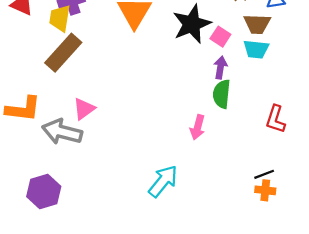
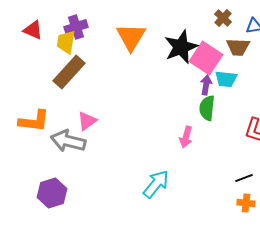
pink square: (220, 37) -> (206, 58), size x1.8
cyan trapezoid: (256, 49) -> (226, 79), moved
orange cross: (265, 190) -> (246, 203), moved

